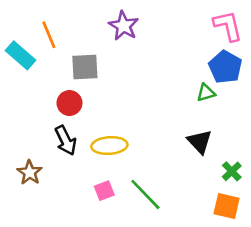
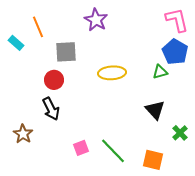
cyan rectangle: (21, 55) -> (16, 43), size x0.7
yellow ellipse: (109, 146) -> (112, 73), moved
orange square: (227, 206) -> (153, 160), moved

